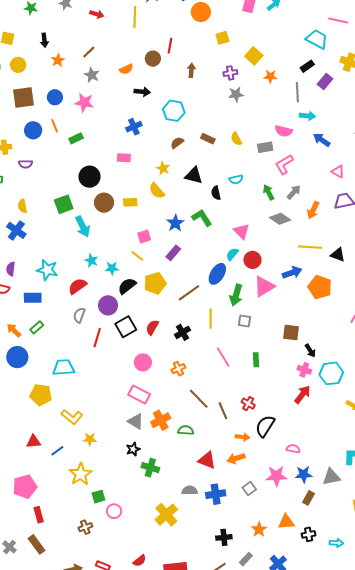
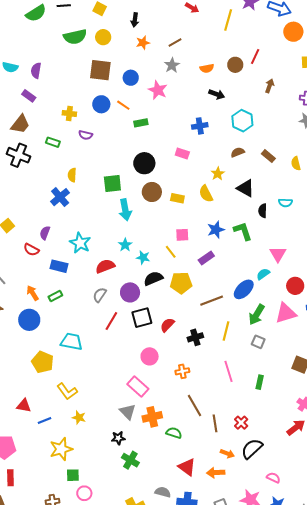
orange line: (55, 126) -> (123, 105), turned -48
red circle: (252, 260) -> (295, 286), moved

